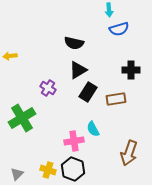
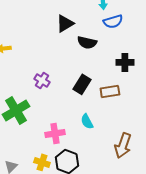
black semicircle: (74, 43) -> (87, 42), moved
black triangle: (78, 70) -> (65, 23), moved
pink cross: (74, 141) -> (55, 133), moved

